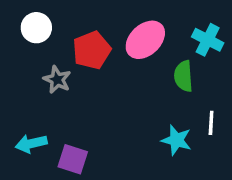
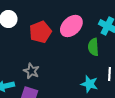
gray star: (57, 80) -> (31, 71), moved

